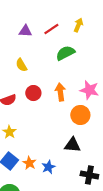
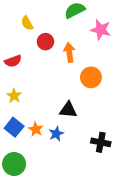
pink star: (89, 90) -> (101, 30), moved
red circle: (33, 93) -> (45, 42), moved
black triangle: (72, 145) -> (68, 110), moved

